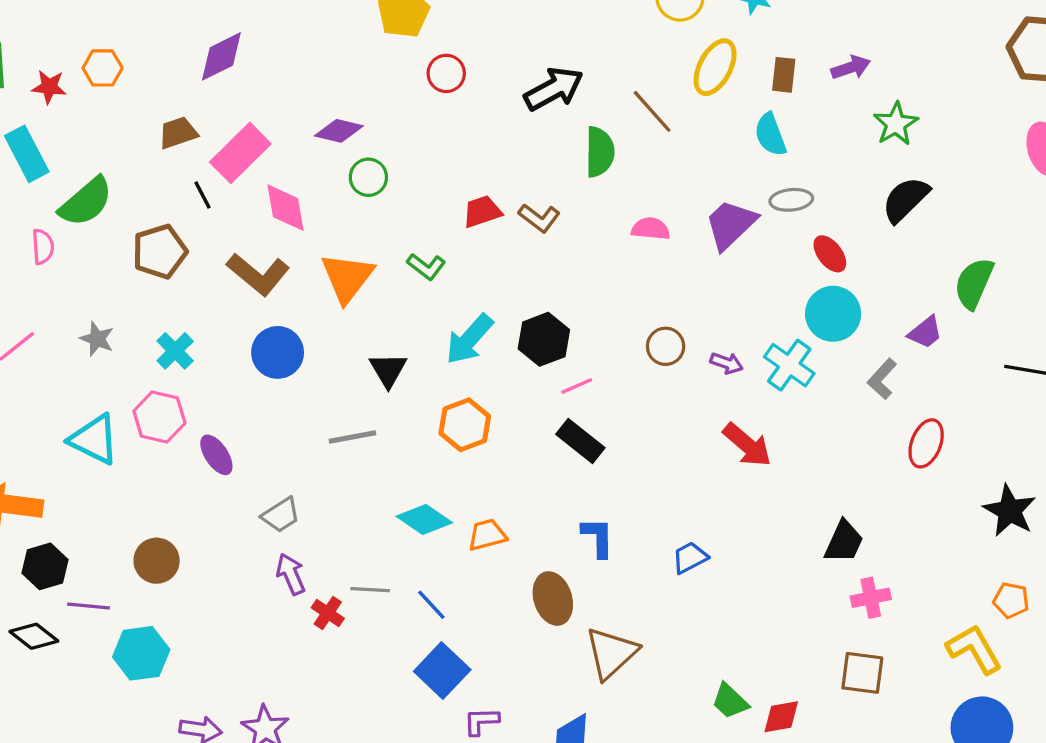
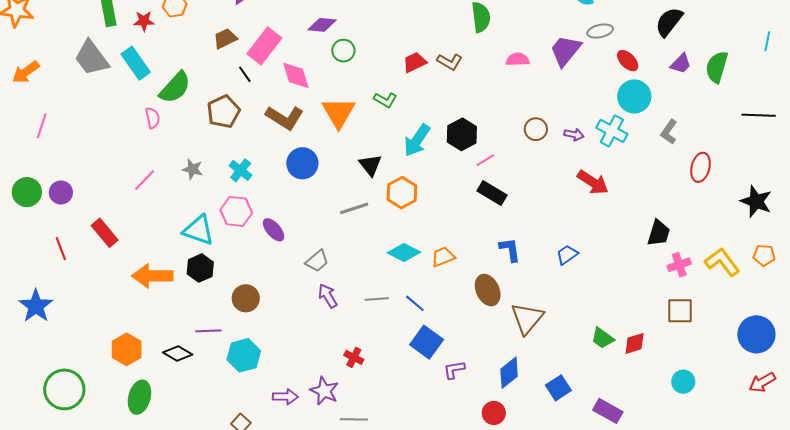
purple trapezoid: (925, 332) -> (681, 64), moved
orange hexagon: (465, 425) -> (402, 193), moved
black hexagon: (45, 566) -> (200, 268), moved
red cross: (328, 613) -> (354, 357), moved
yellow L-shape: (974, 649) -> (722, 262), moved

